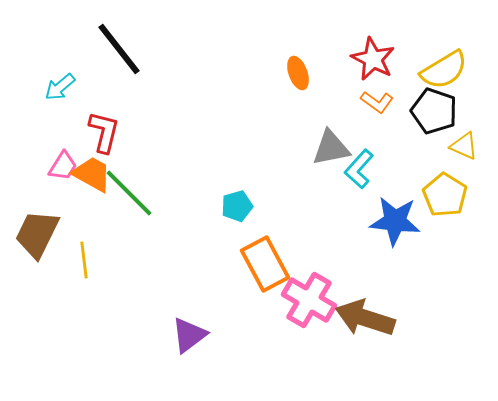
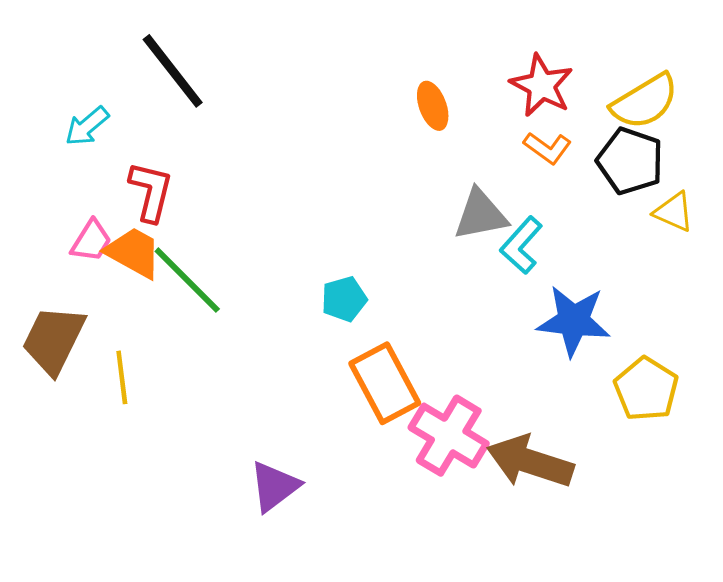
yellow pentagon: (445, 195) -> (646, 389), moved

